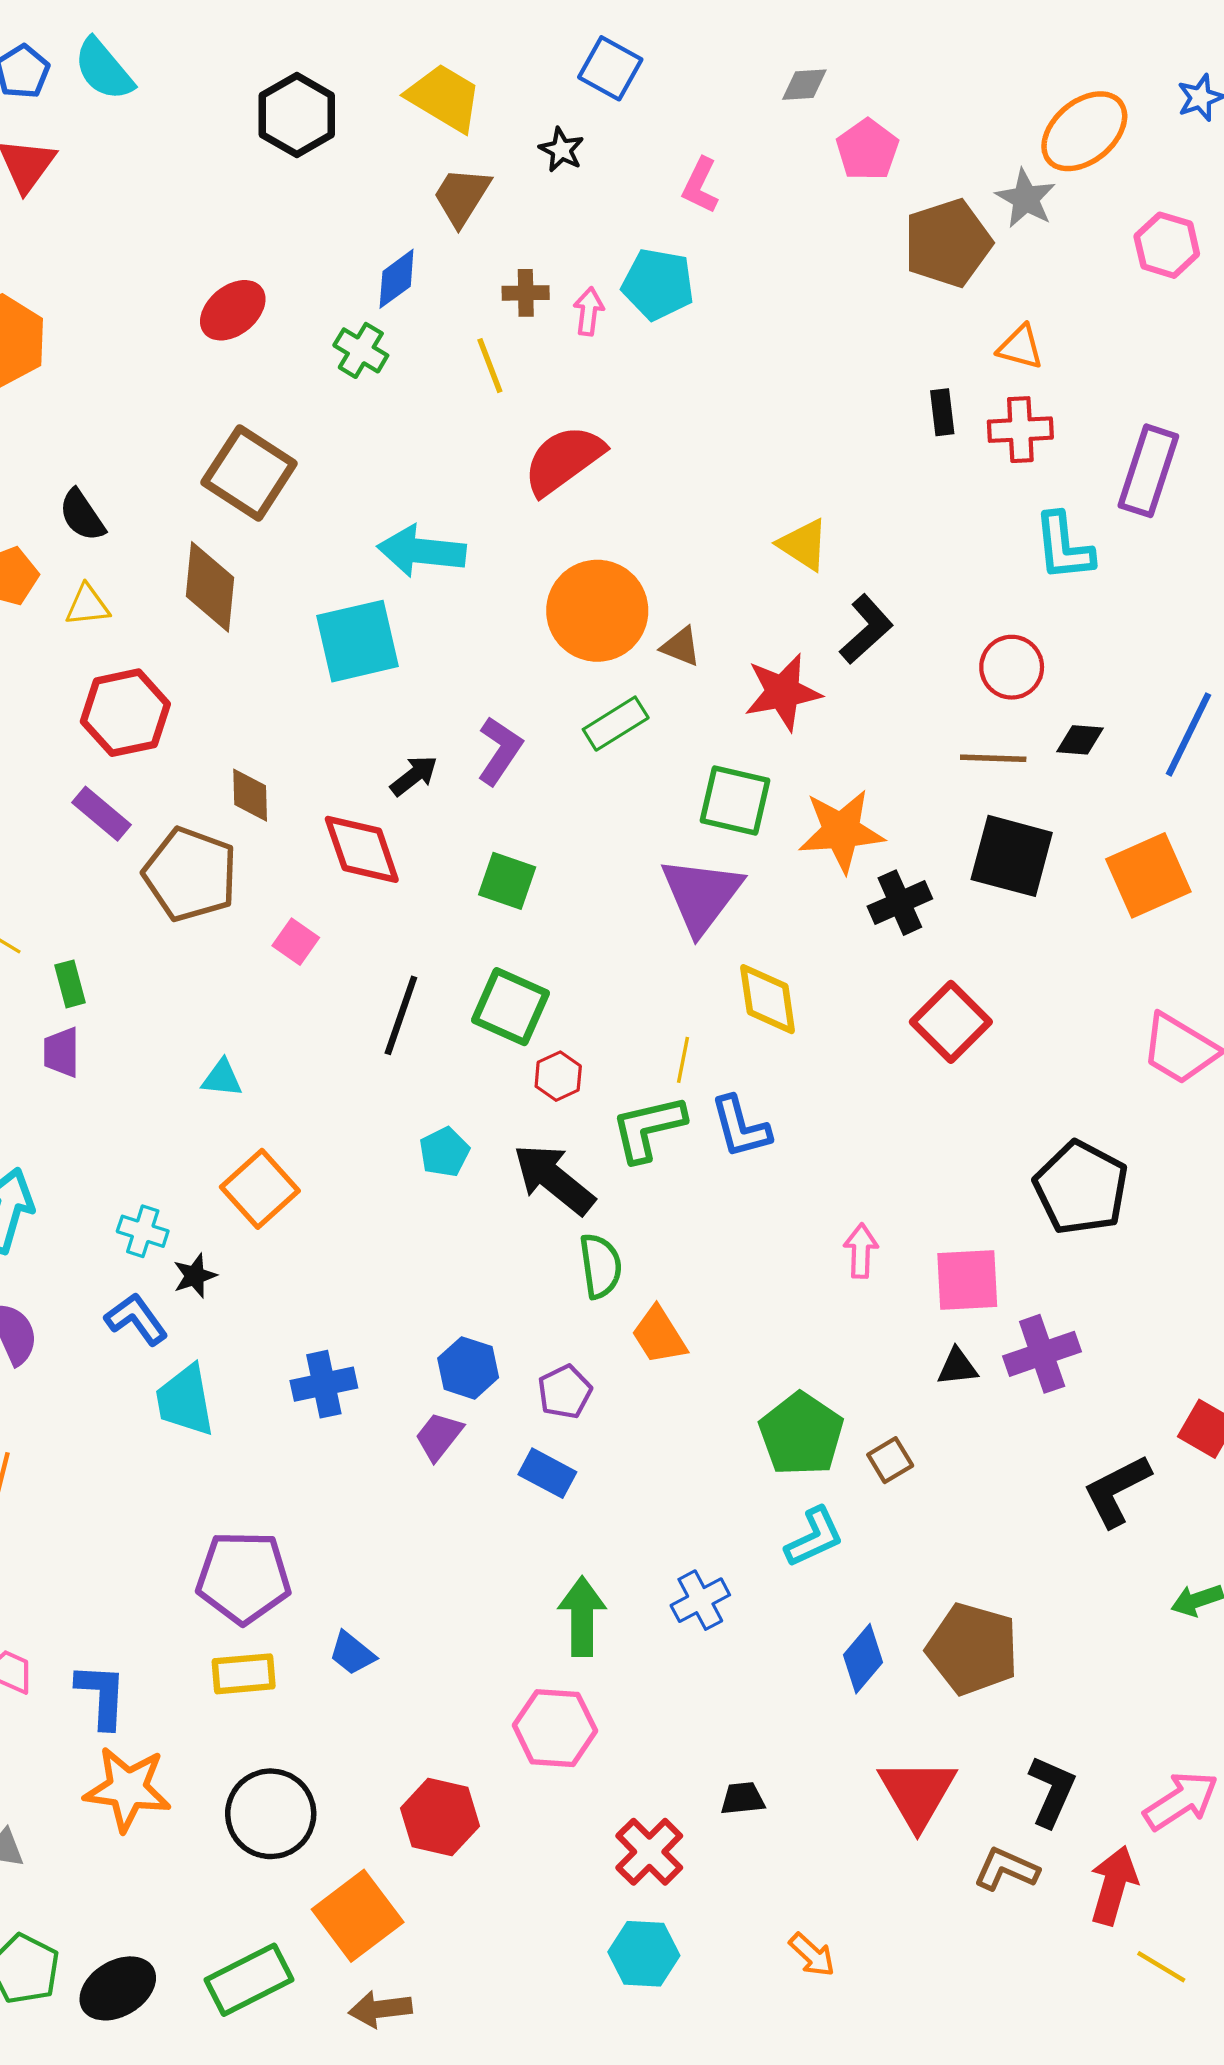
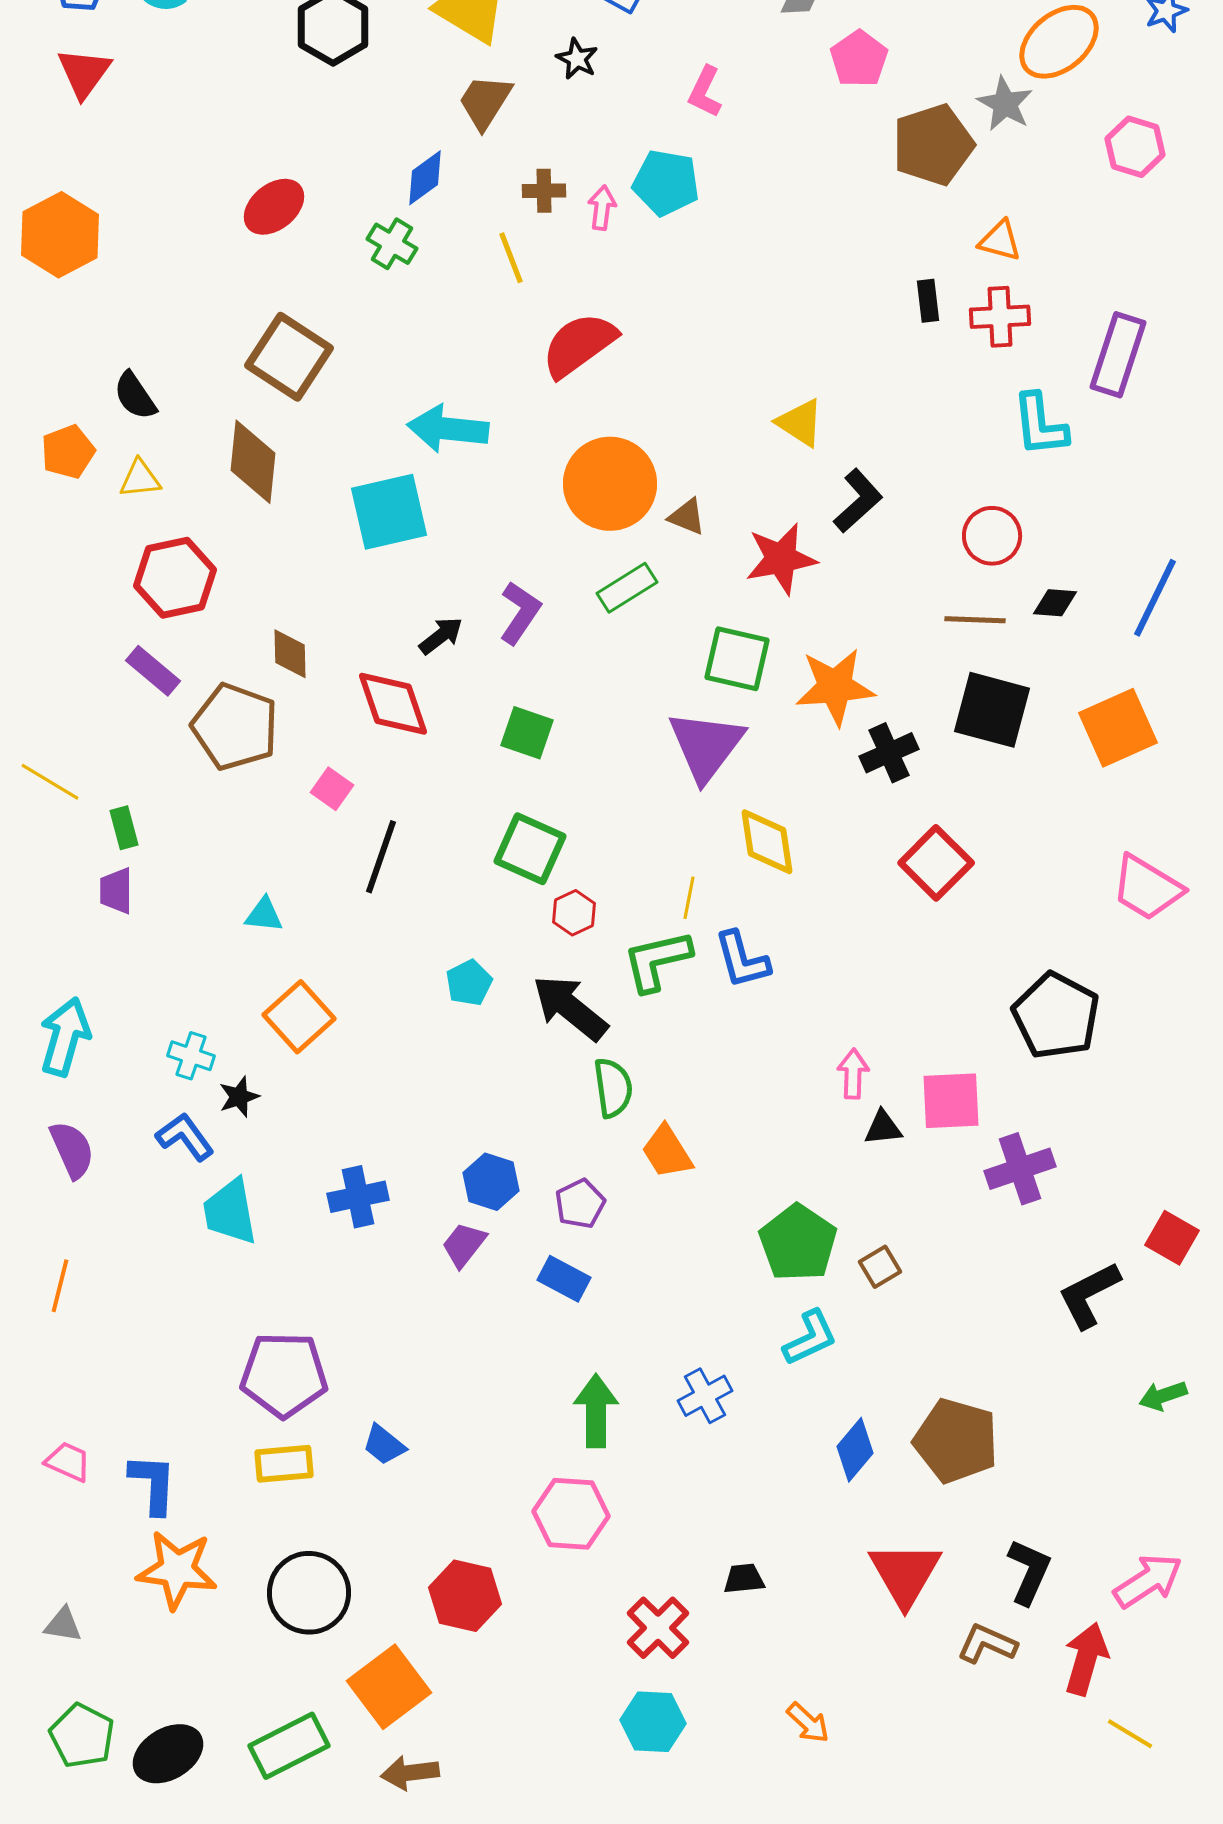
black line: (401, 1015) -> (381, 857), moved
black triangle: (957, 1367) -> (883, 1128), moved

